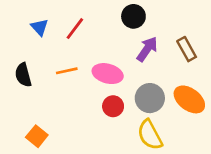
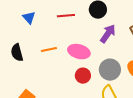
red line: (75, 29) -> (66, 16), moved, turned 48

